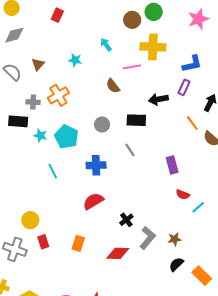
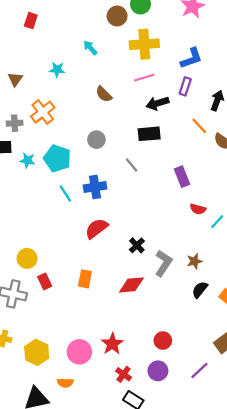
pink line: (132, 67) -> (144, 78), moved
black rectangle: (136, 120) -> (149, 134), moved
cyan line: (53, 171) -> (65, 194), moved

